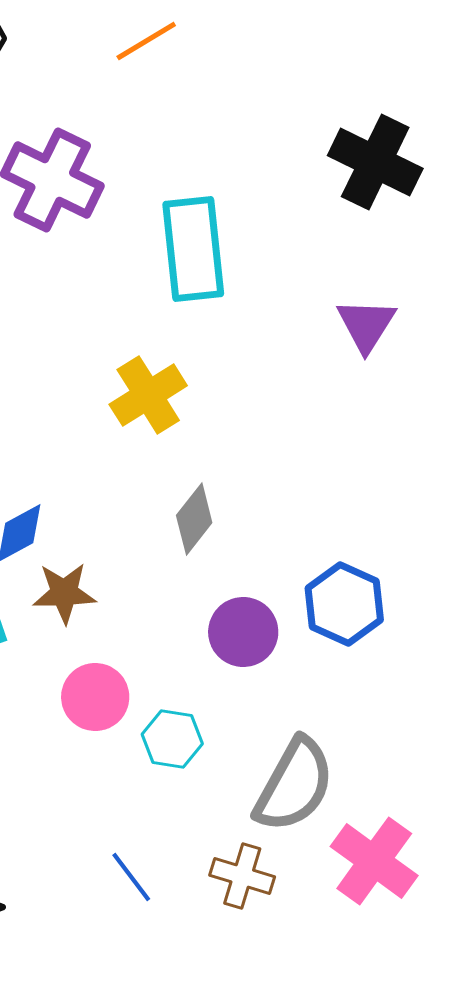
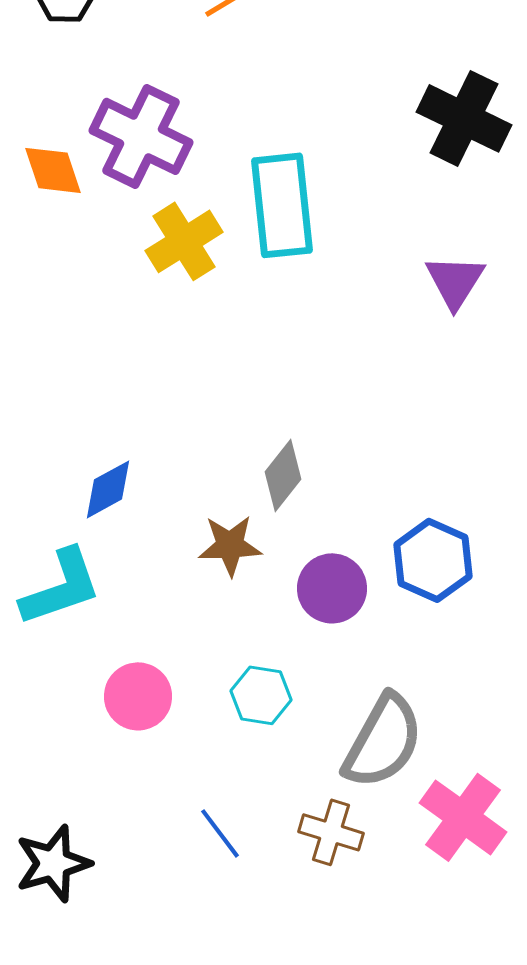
yellow cross: (148, 395) -> (184, 241), moved
brown star: (64, 593) -> (230, 545), moved
pink circle: (95, 697) -> (138, 696), moved

